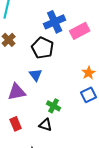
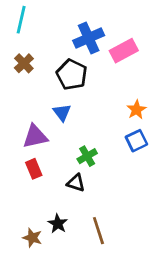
green cross: (54, 106) -> (87, 156), turned 32
red rectangle: (16, 124) -> (34, 169), moved

